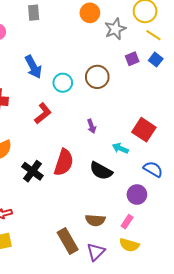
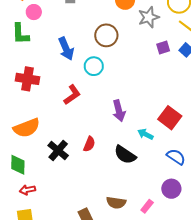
brown circle: (97, 77) -> (106, 35), moved
purple arrow: (92, 126) -> (119, 111), size x1.5
red semicircle: (64, 162) -> (89, 144), size x0.6
purple circle: (137, 195) -> (171, 189), moved

